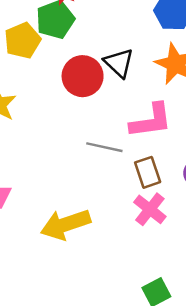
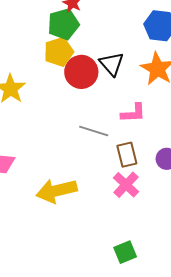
yellow pentagon: (22, 40) -> (59, 52), moved
pink L-shape: (151, 121) -> (133, 113), size x0.7

